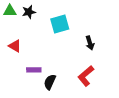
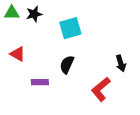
black arrow: (90, 43) -> (121, 63), moved
black semicircle: (50, 82) -> (67, 64), moved

